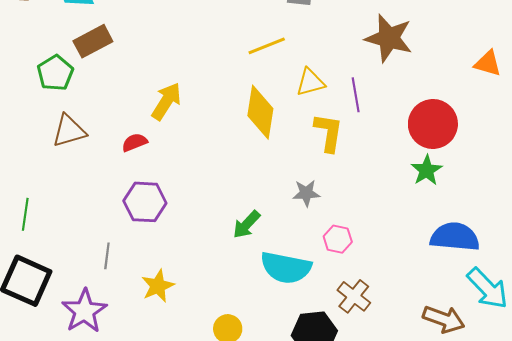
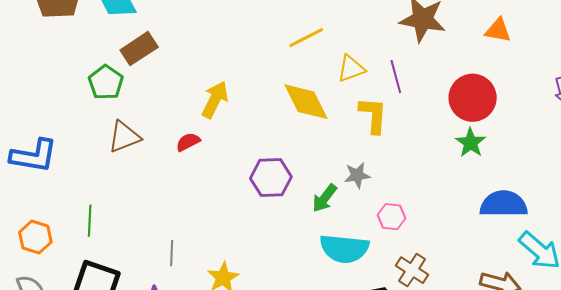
orange triangle: (488, 63) -> (498, 30), moved
yellow diamond: (260, 112) -> (306, 102), turned -30
purple hexagon: (145, 202) -> (271, 178), moved
green arrow: (246, 225) -> (325, 198), moved

